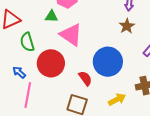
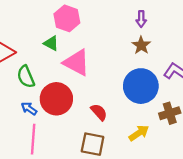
green triangle: (51, 16) -> (51, 43), turned 32
blue circle: (108, 62) -> (141, 86), moved
blue arrow: (19, 72) -> (29, 109), moved

